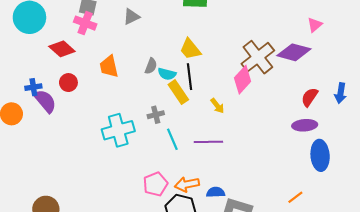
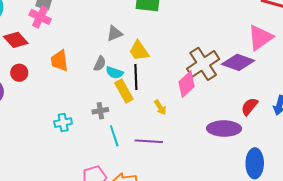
gray triangle: (131, 17) -> (115, 33), moved
pink triangle: (315, 25) -> (260, 38), size x1.8
purple ellipse: (305, 125) -> (224, 129), moved, size x1.4
cyan cross: (118, 130) -> (63, 123), size x0.6

